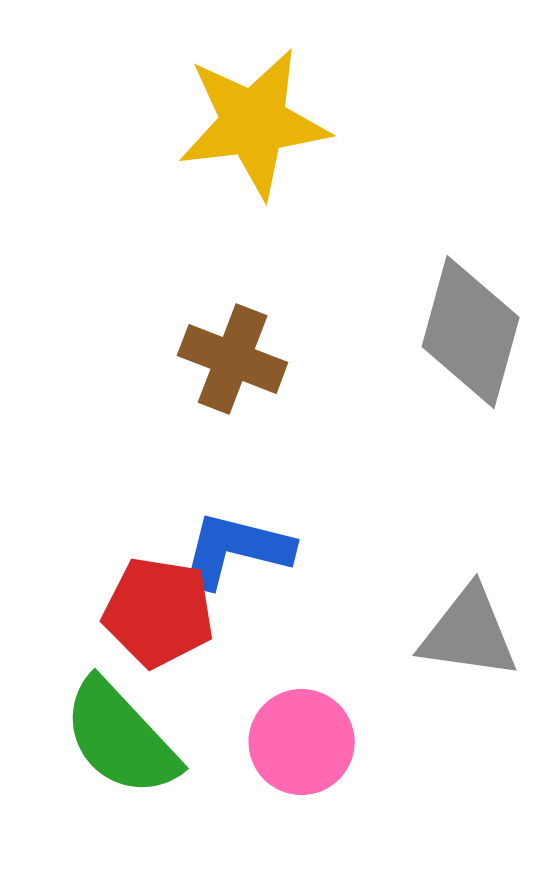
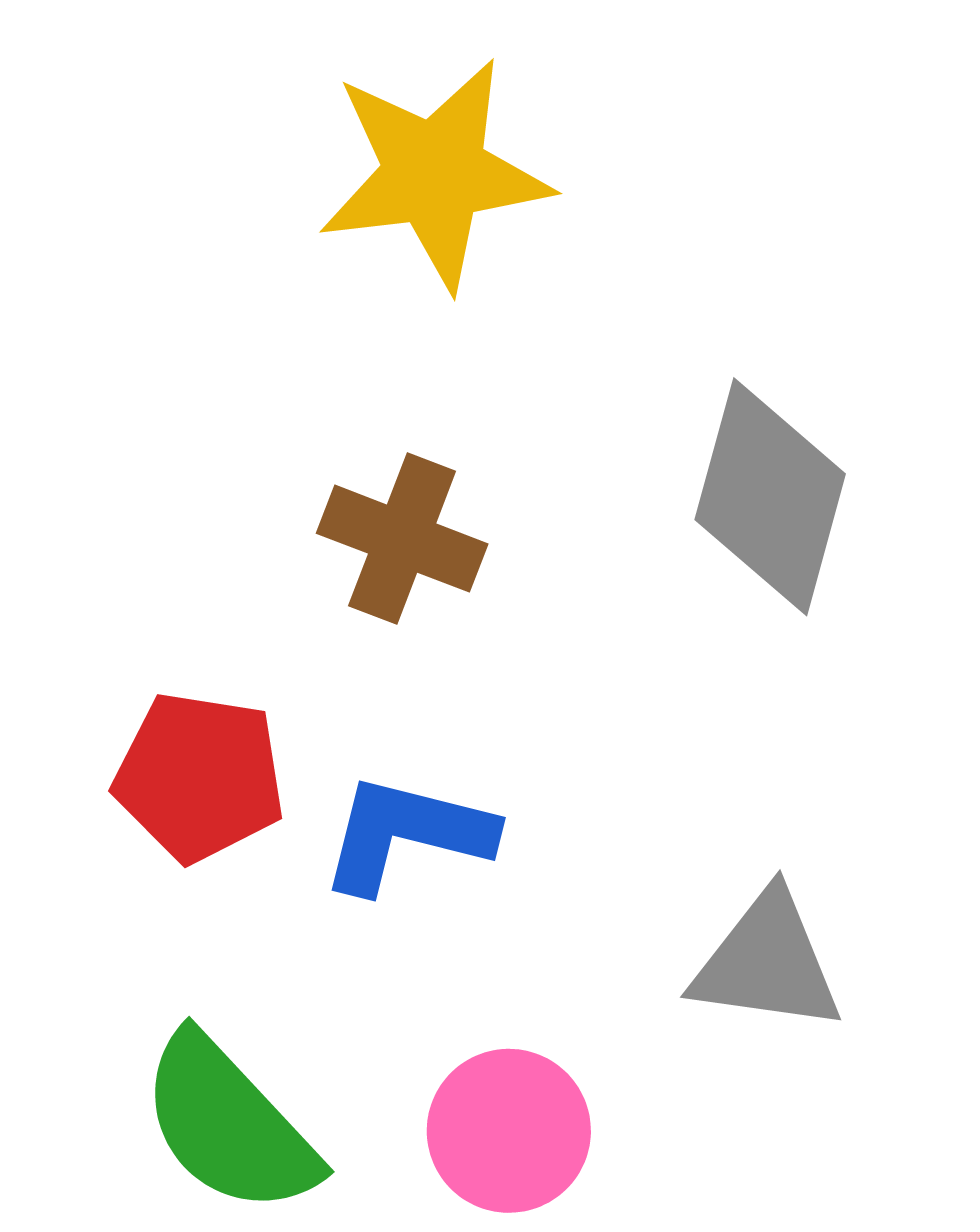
red pentagon: (159, 612) -> (200, 777), moved

